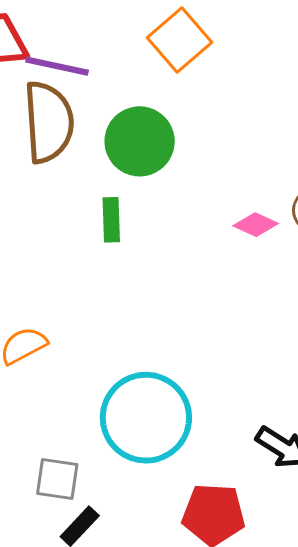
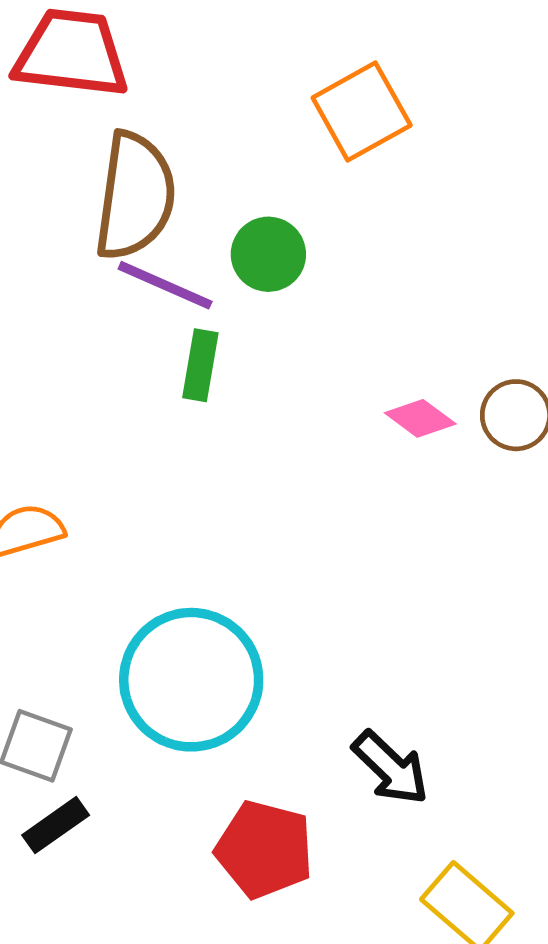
purple line: (57, 66) -> (165, 285), moved
green circle: (140, 141) -> (268, 254), size x0.7

